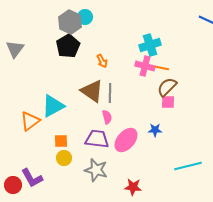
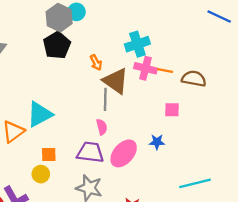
cyan cross: (150, 45) -> (137, 44), moved
brown semicircle: (167, 87) -> (194, 79), moved, turned 55
brown triangle: (92, 91) -> (116, 81), moved
yellow circle: (64, 158) -> (41, 174), moved

